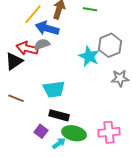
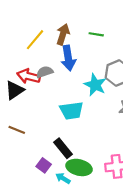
blue arrow: (47, 28) -> (68, 58), moved, turned -115
cyan trapezoid: (54, 89) -> (72, 111), moved
black rectangle: (59, 115) -> (63, 148), turned 36
cyan arrow: (59, 143) -> (63, 178), turned -112

